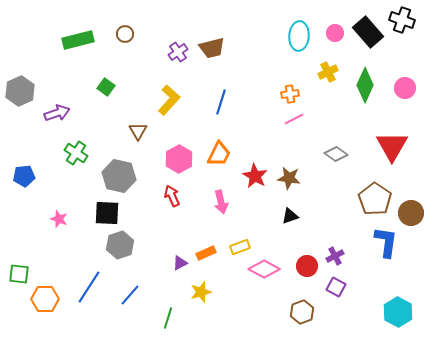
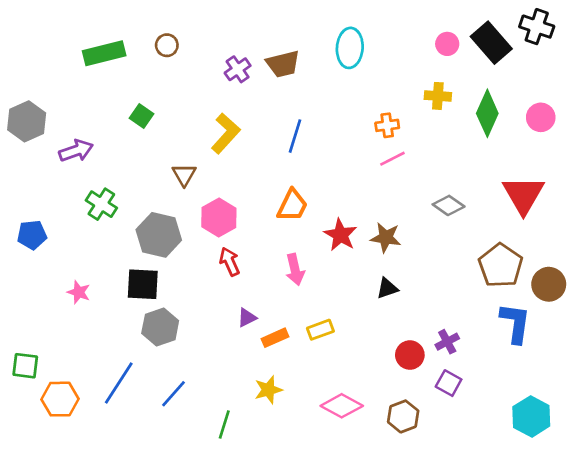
cyan ellipse: (299, 36) -> (350, 48), moved
yellow cross: (328, 72) -> (438, 96), turned 30
pink hexagon: (179, 159) -> (219, 217), moved
purple triangle: (180, 263) -> (247, 318), moved
pink diamond: (264, 269) -> (342, 406), moved

